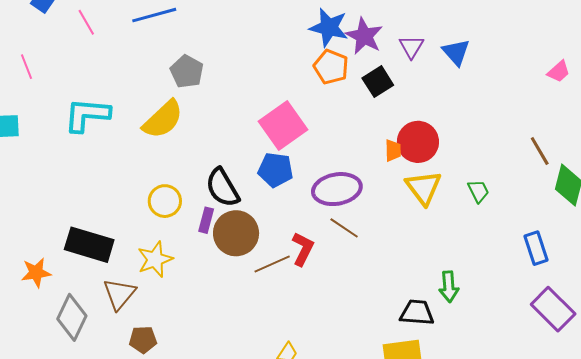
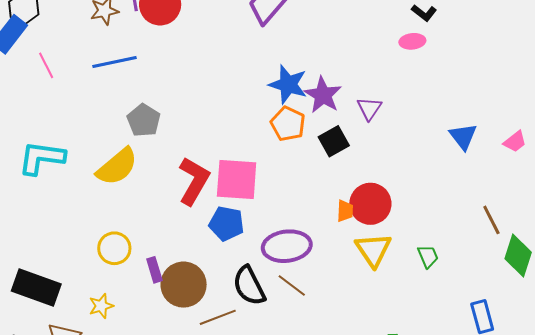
blue triangle: (456, 52) -> (463, 136), moved
pink square: (283, 125) -> (237, 180), turned 36
black semicircle: (222, 188) -> (249, 286), moved
purple rectangle: (206, 220) -> (154, 270), turned -35
red L-shape: (303, 249) -> (194, 181), moved, size x1.4
yellow star: (155, 259) -> (101, 306), size x0.7

